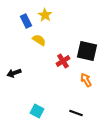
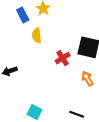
yellow semicircle: (39, 40) -> (37, 35), turned -128

